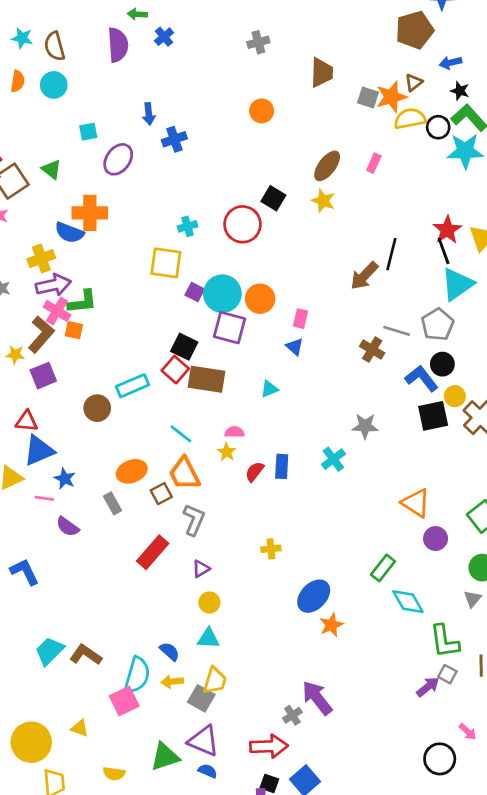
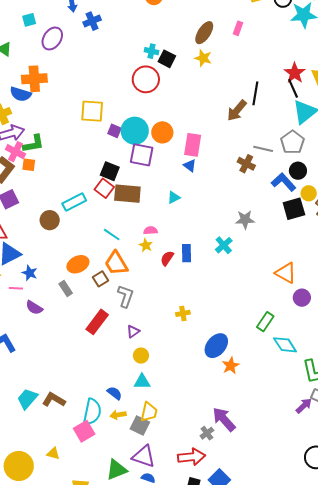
cyan cross: (188, 226) -> (151, 51), moved, turned 32
pink rectangle: (300, 319) -> (193, 145), size x1.6

